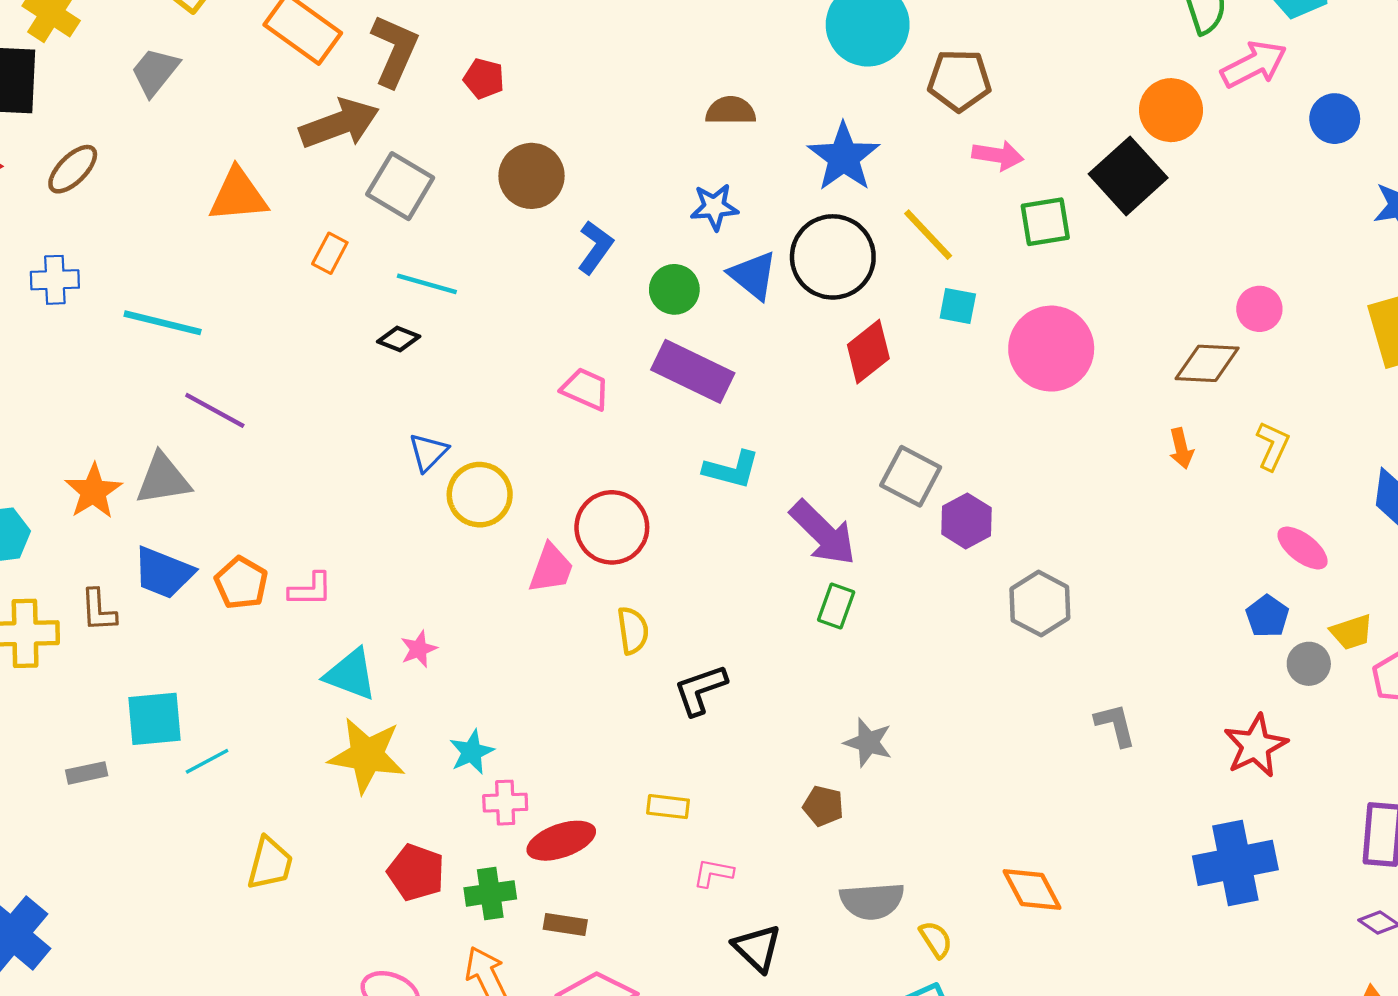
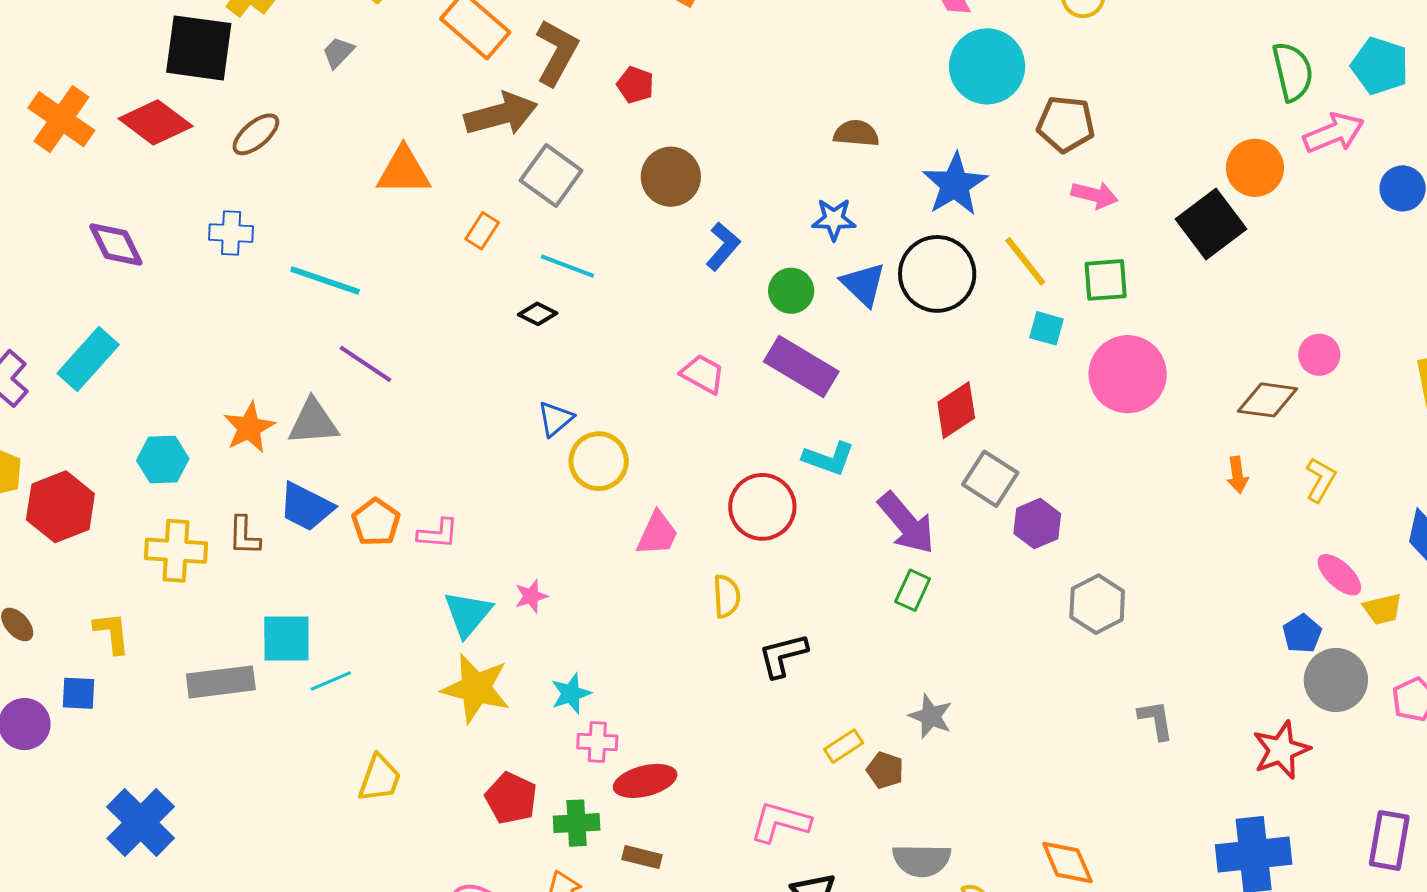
gray trapezoid: (155, 72) -> (338, 52), size x0.7
green square: (1045, 222) -> (1106, 280), moved
red diamond: (868, 352) -> (956, 410), moved
red circle: (612, 527) -> (762, 507), moved
yellow trapezoid: (1352, 632) -> (1383, 609), moved
gray circle: (1309, 664) -> (1336, 680), size x1.6
cyan triangle: (351, 674) -> (468, 614), turned 44
gray rectangle: (87, 773) -> (221, 682), size x1.8
yellow rectangle: (668, 807) -> (844, 746), moved, turned -45
pink L-shape: (713, 873) -> (780, 822), size x1.6

